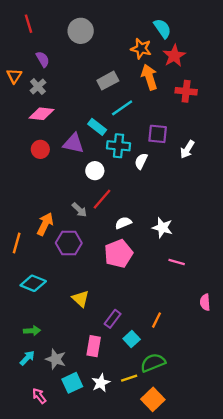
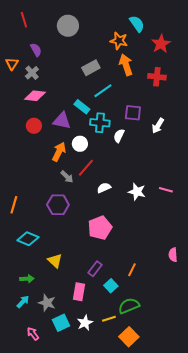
red star: (174, 56) -> (161, 44), moved
orange arrow: (45, 224) -> (59, 152), moved
pink pentagon: (119, 254) -> (100, 228), moved
pink line: (177, 262) -> (166, 190), moved
yellow triangle: (81, 299) -> (55, 261), moved

